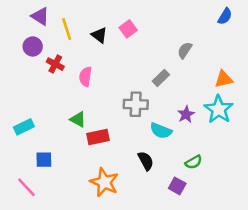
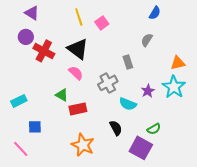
blue semicircle: (225, 16) -> (155, 13), moved
yellow line: (67, 29) -> (79, 17), moved
black triangle: (99, 35) -> (78, 49), moved, size x1.6
red cross: (55, 64) -> (44, 51), size x1.5
pink semicircle: (85, 77) -> (76, 73), moved, turned 126
gray rectangle: (161, 78) -> (128, 62), turned -64
gray cross: (136, 104) -> (108, 83), turned -30
purple square: (177, 186) -> (141, 148), size x1.6

